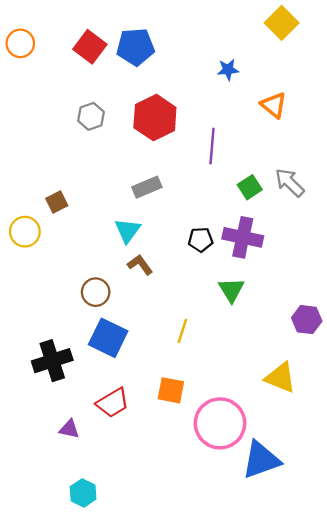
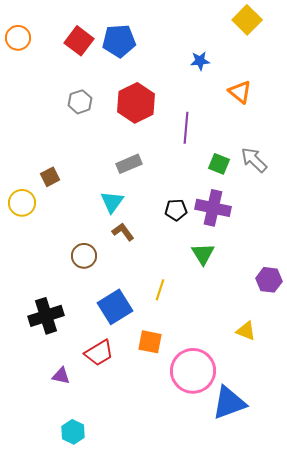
green square: (250, 187) -> (219, 164), turned -35
blue square: (108, 338) -> (115, 307), moved, turned 32
yellow triangle: (280, 378) -> (246, 331), size x0.7

